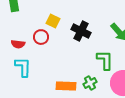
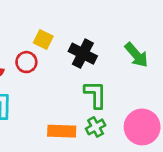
green L-shape: (105, 60) -> (96, 95), moved

